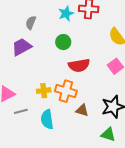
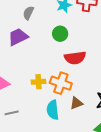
brown triangle: (82, 110) -> (76, 103), turned -40
gray line: (21, 111) -> (12, 113), moved
cyan semicircle: (47, 119) -> (53, 110), moved

